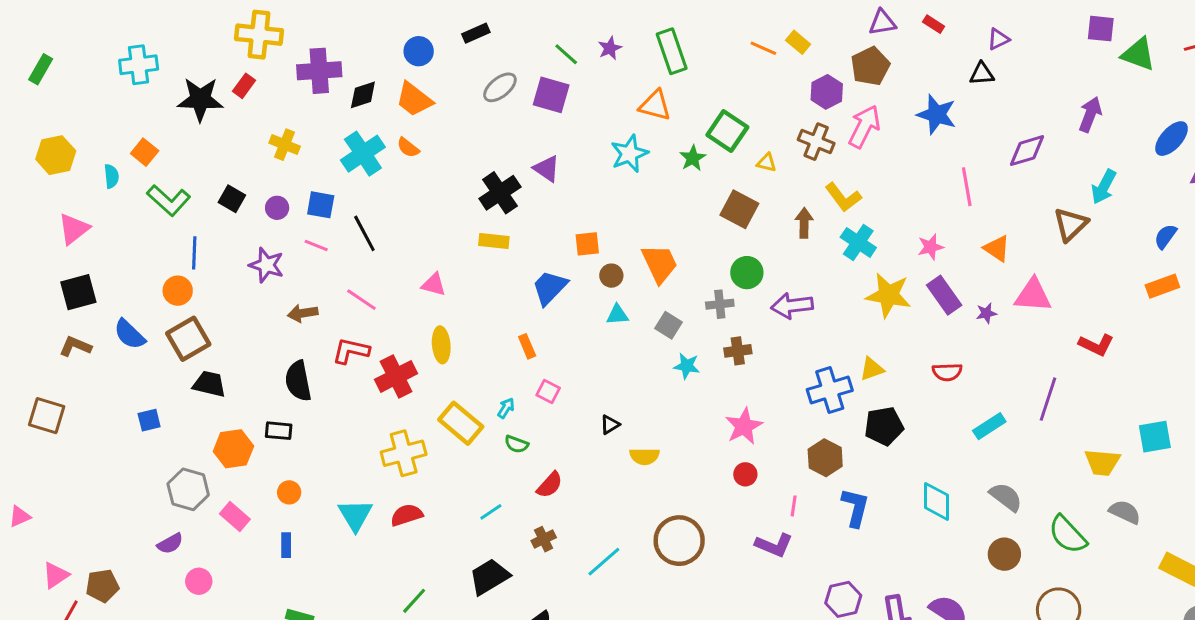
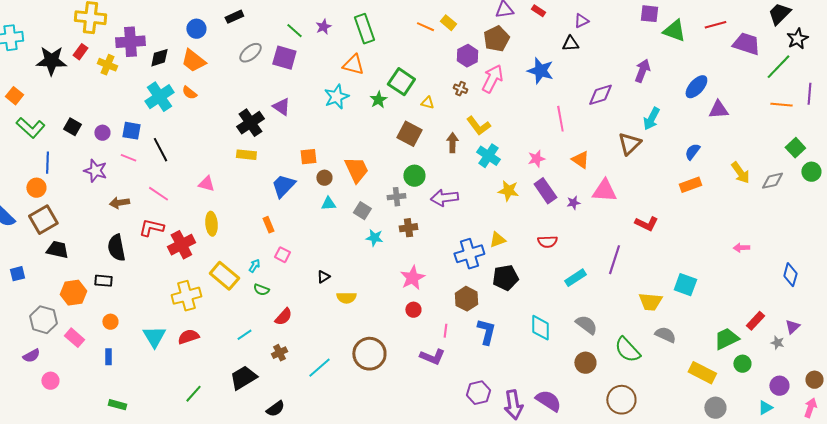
brown cross: (816, 142) -> (460, 89), size x0.6
yellow cross: (285, 145) -> (107, 65), moved
yellow star: (888, 295) -> (508, 191), size x0.7
cyan square: (1155, 437) -> (685, 285), turned 30

